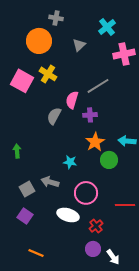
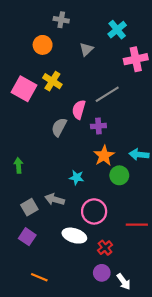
orange circle: (39, 41) -> (43, 45), size x0.7

